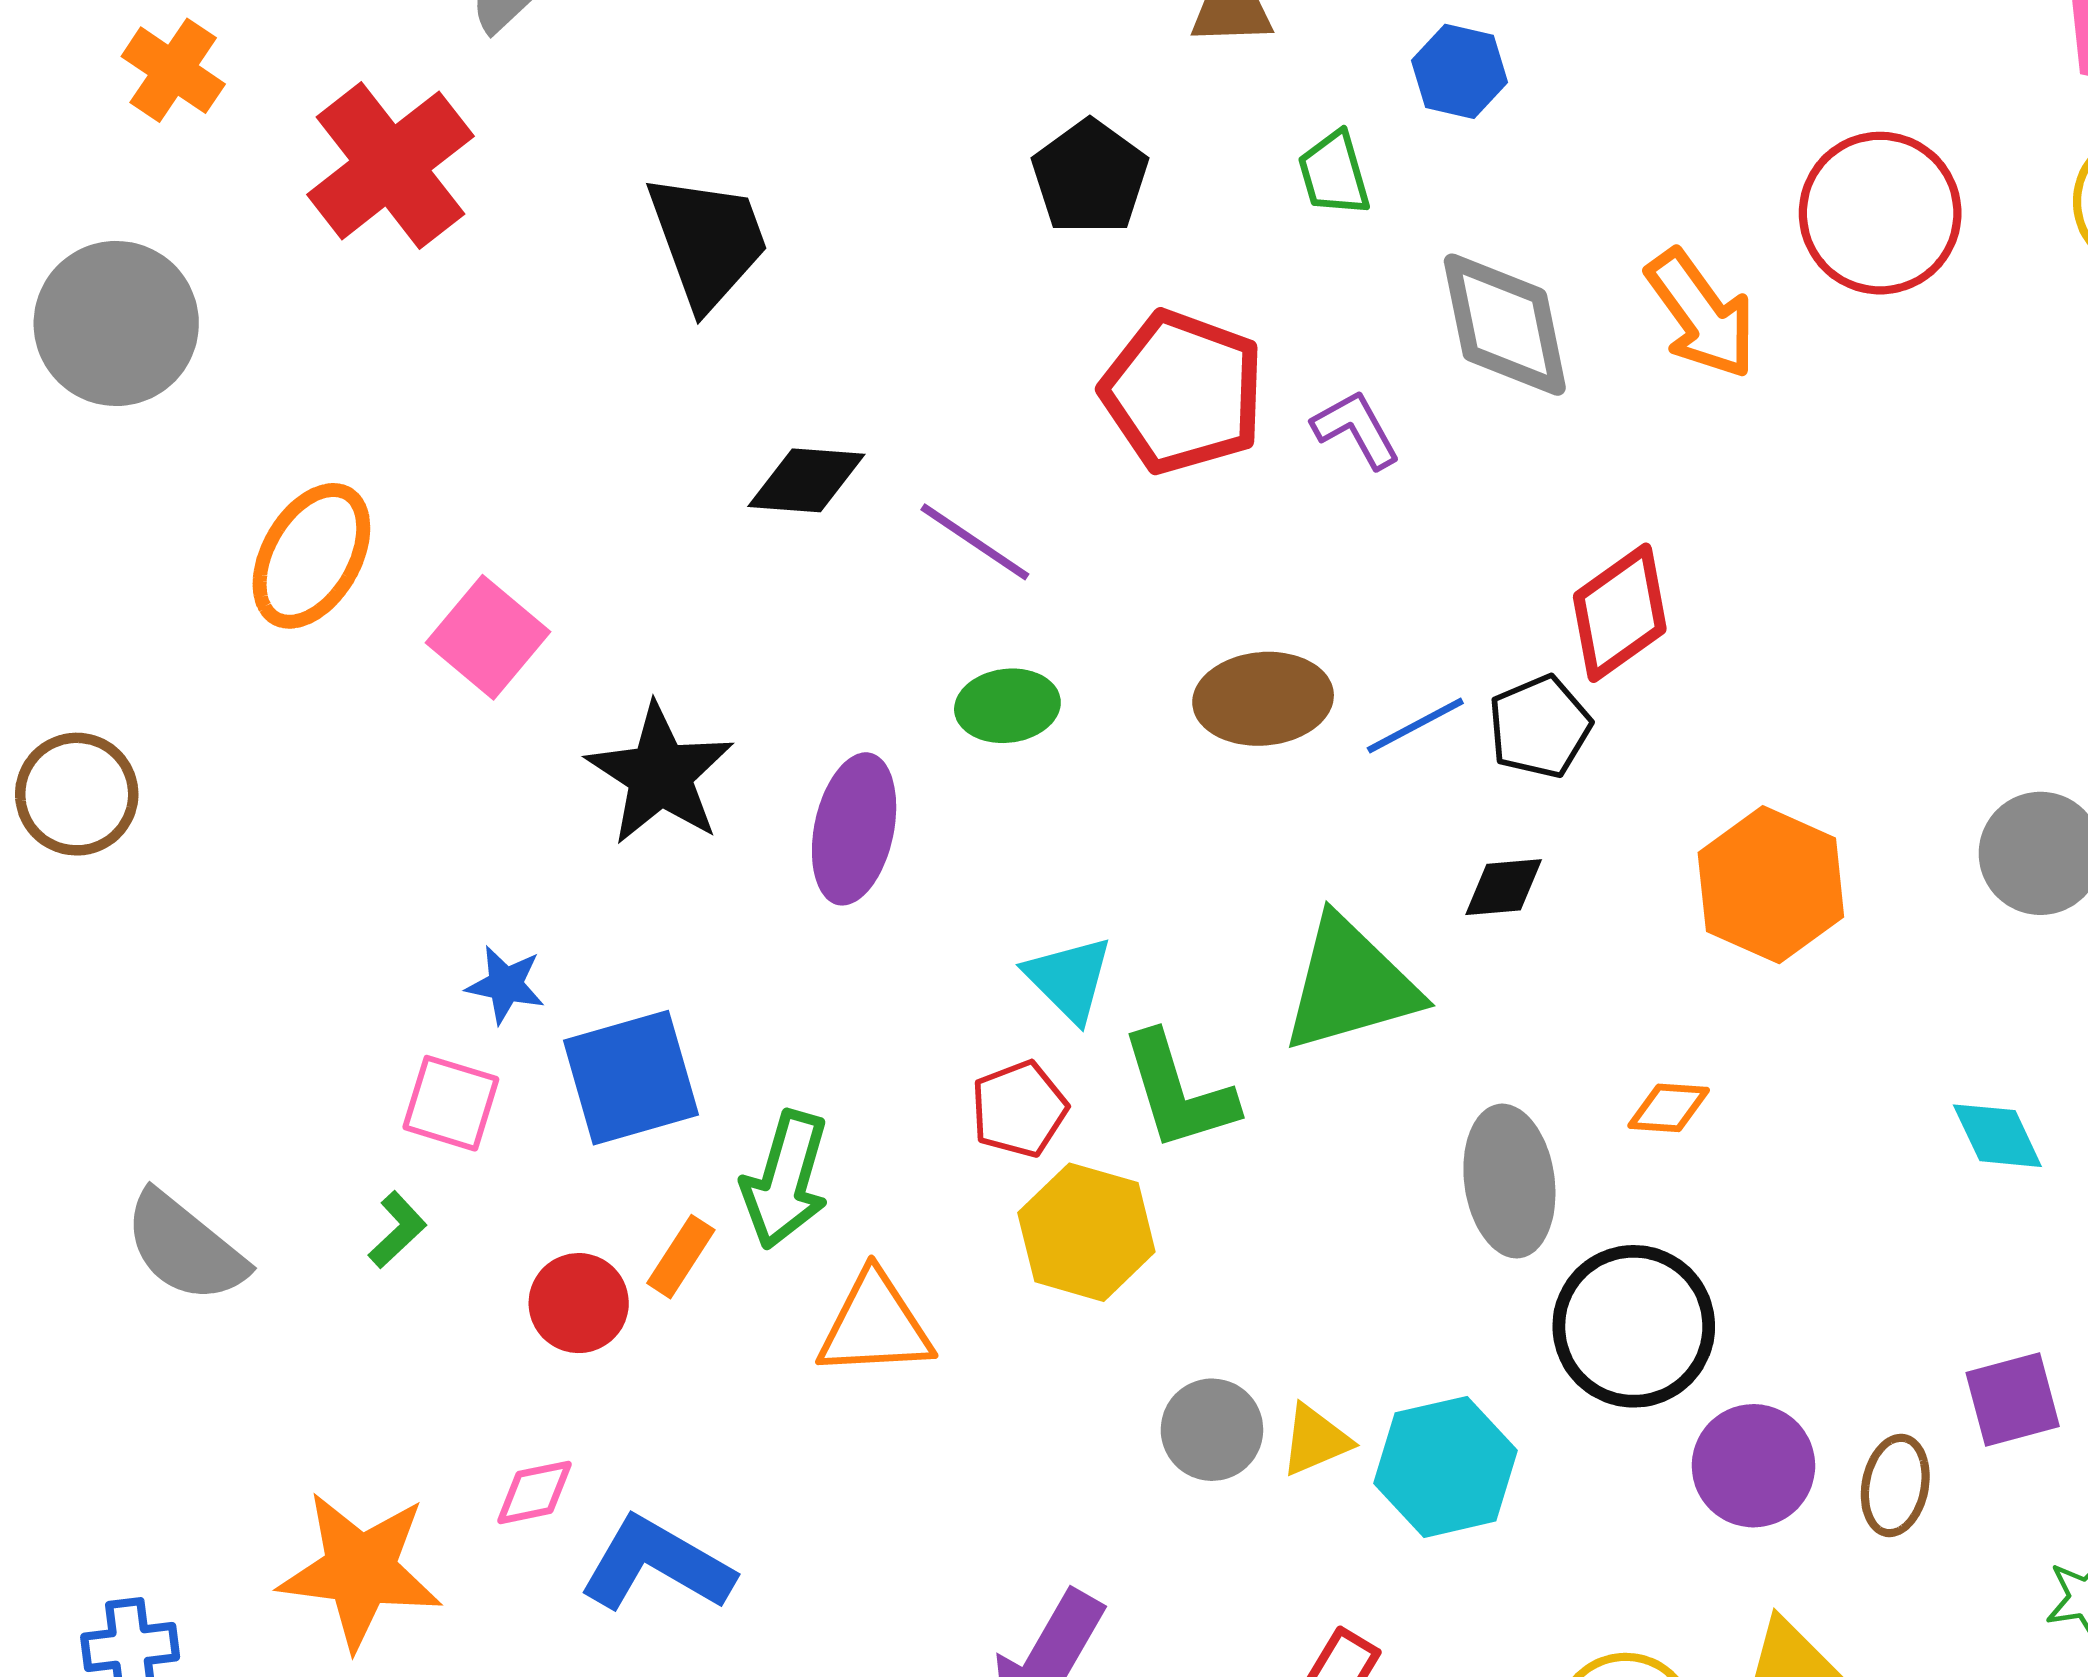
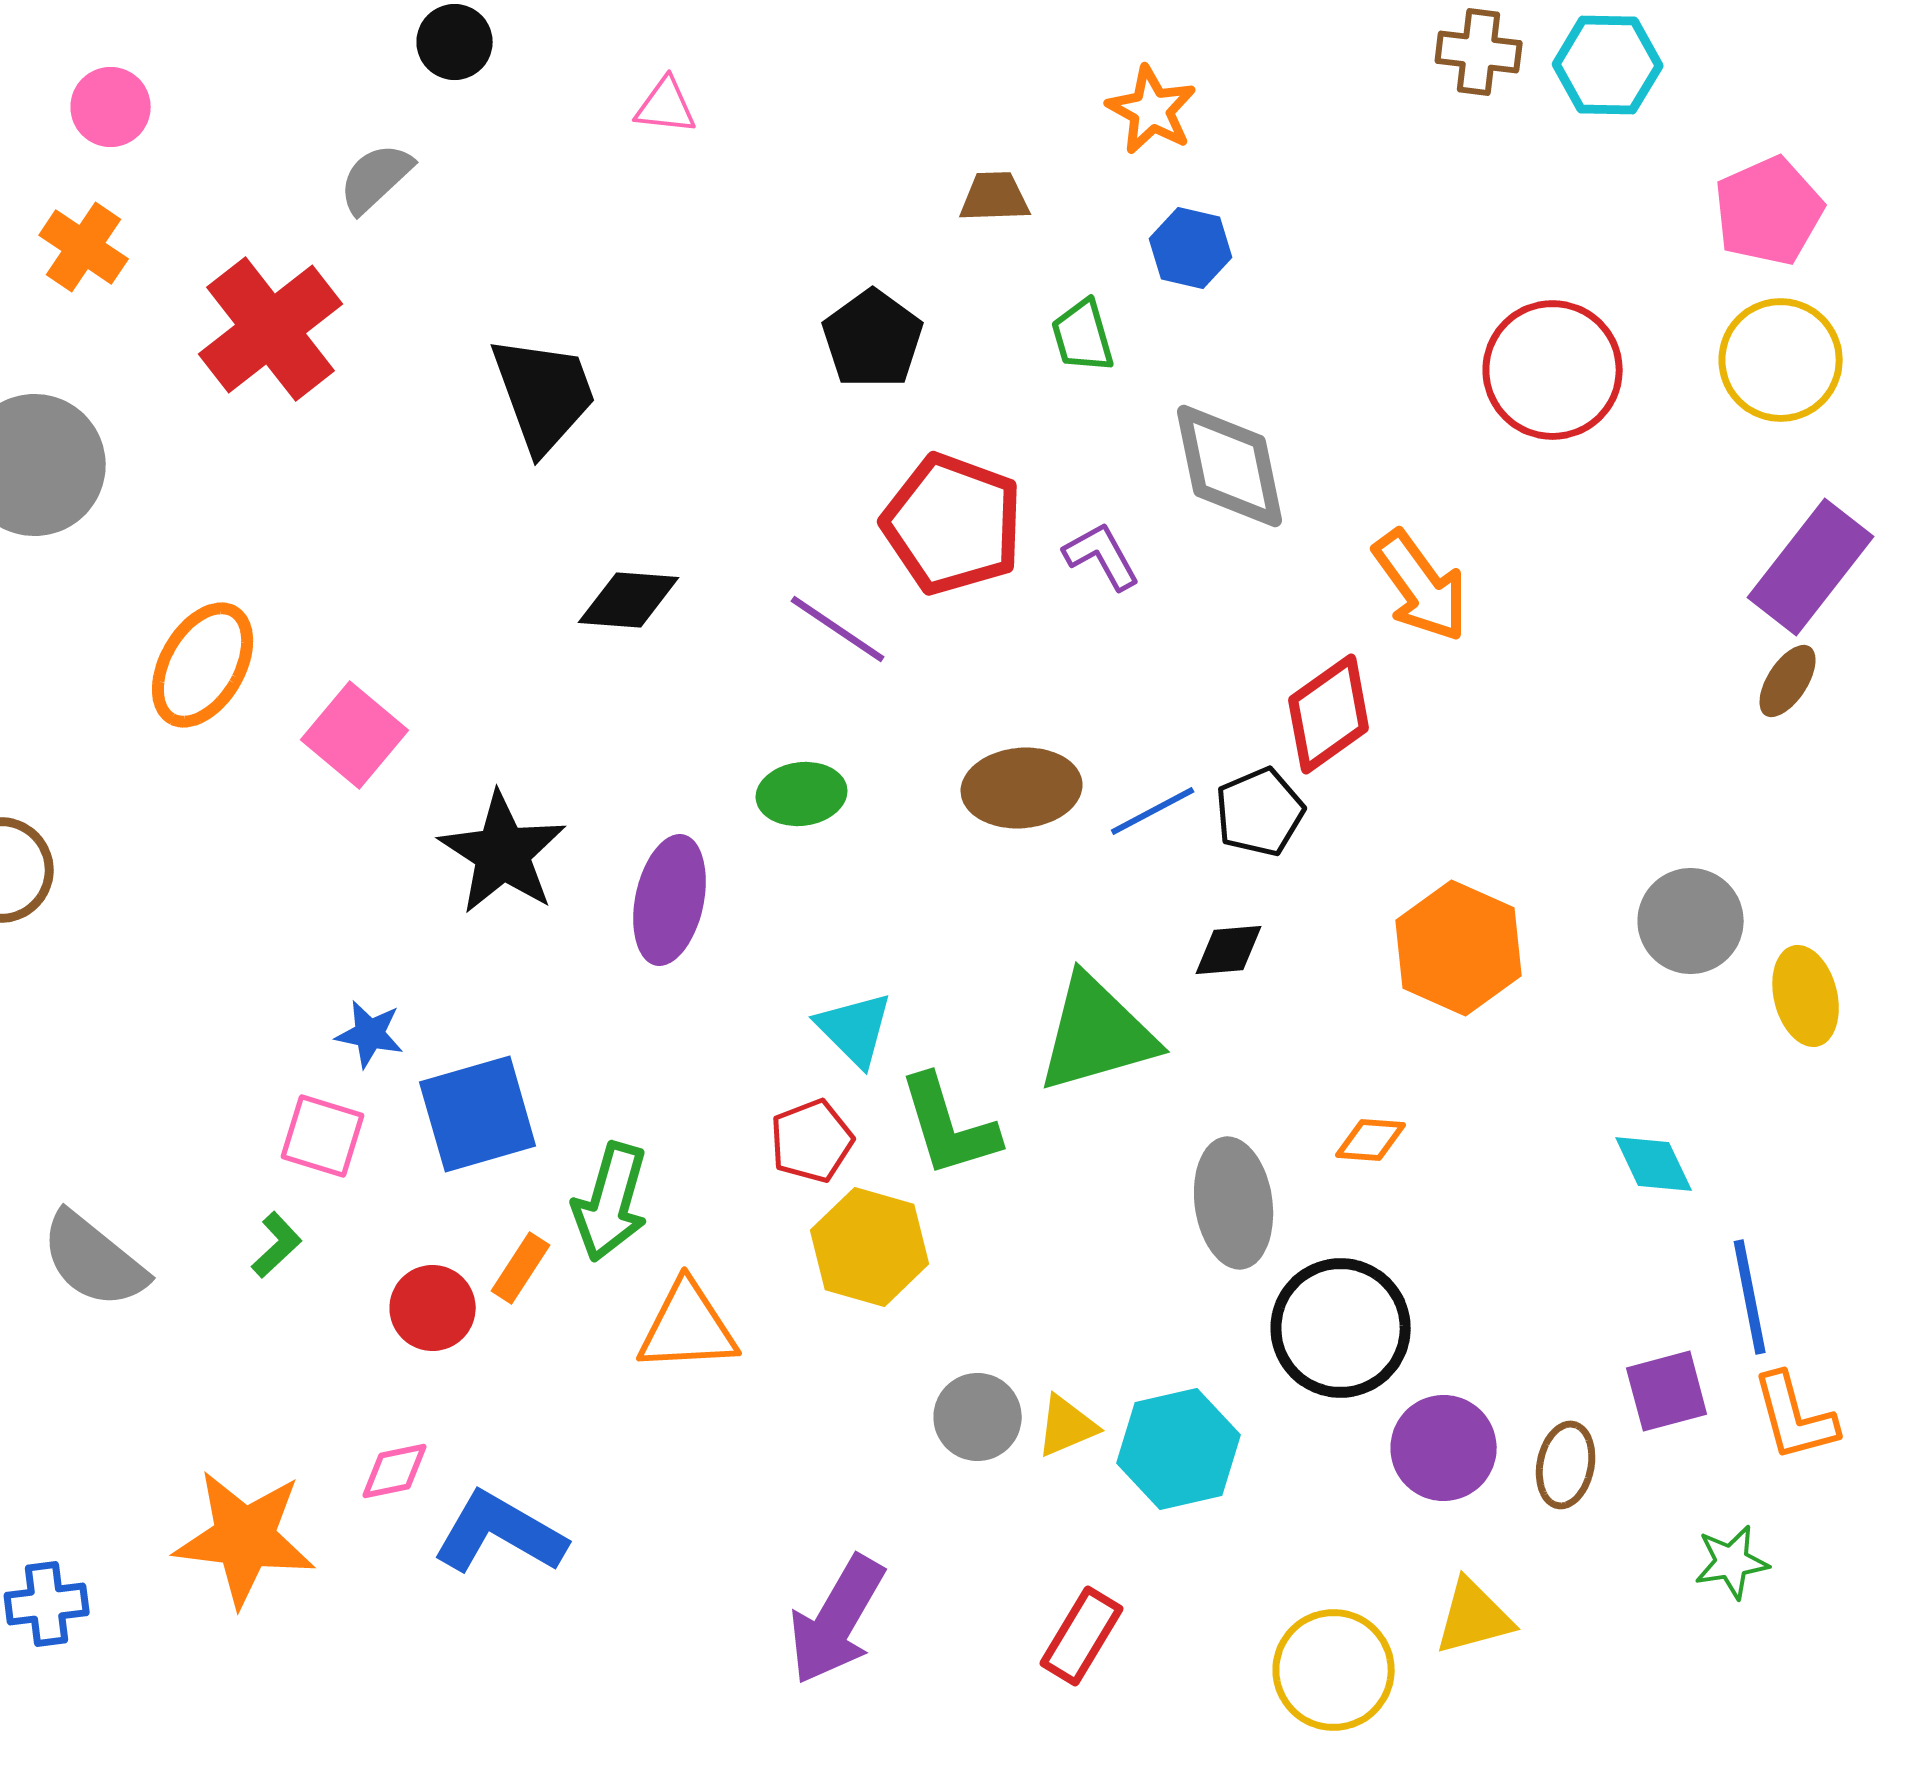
orange arrow: (1701, 314) -> (1421, 586), moved
purple line: (975, 542) -> (838, 629), moved

